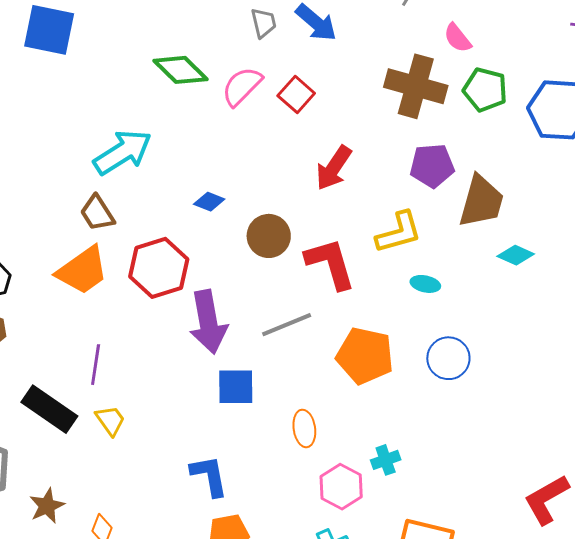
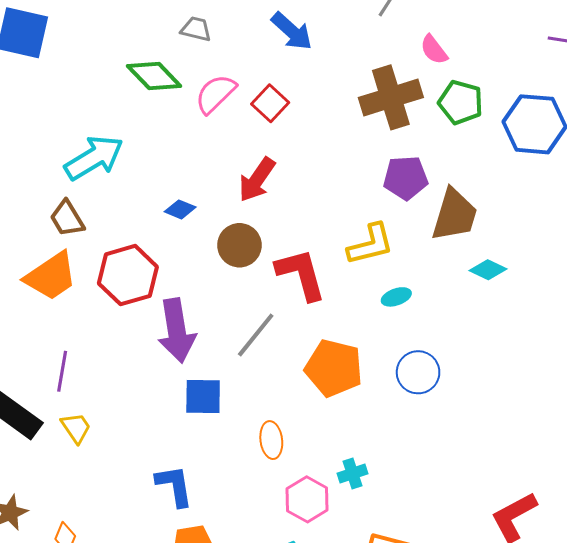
gray trapezoid: (264, 23) -> (196, 29), moved, turned -64
brown cross: (416, 86) -> (391, 97), turned -34
red arrow: (334, 168) -> (257, 180), moved
cyan ellipse: (425, 284) -> (396, 297), turned -32
gray line: (287, 325) -> (256, 335), turned -30

